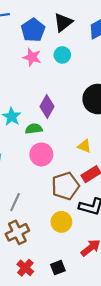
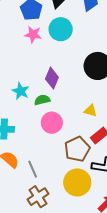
cyan circle: (62, 55) -> (61, 29), size x1.5
gray line: (15, 202) -> (33, 169), turned -42
yellow circle: (61, 222) -> (77, 182), size x1.4

